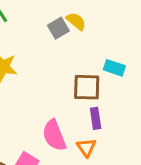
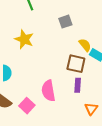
yellow semicircle: (76, 21) -> (85, 45), moved
orange triangle: (86, 147) -> (91, 109), moved

